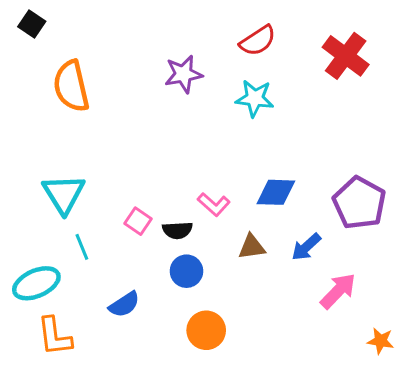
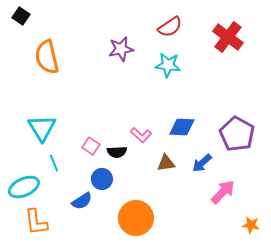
blue circle: (186, 271) -> (102, 179), moved
orange circle: (206, 330) -> (136, 218), size x1.4

